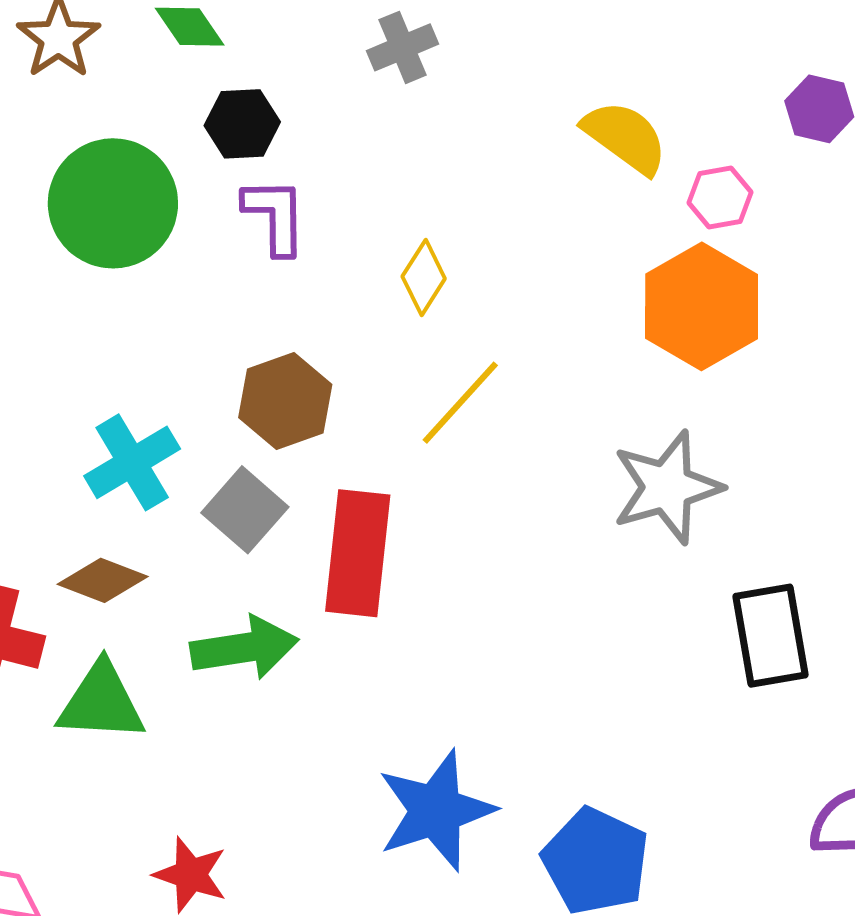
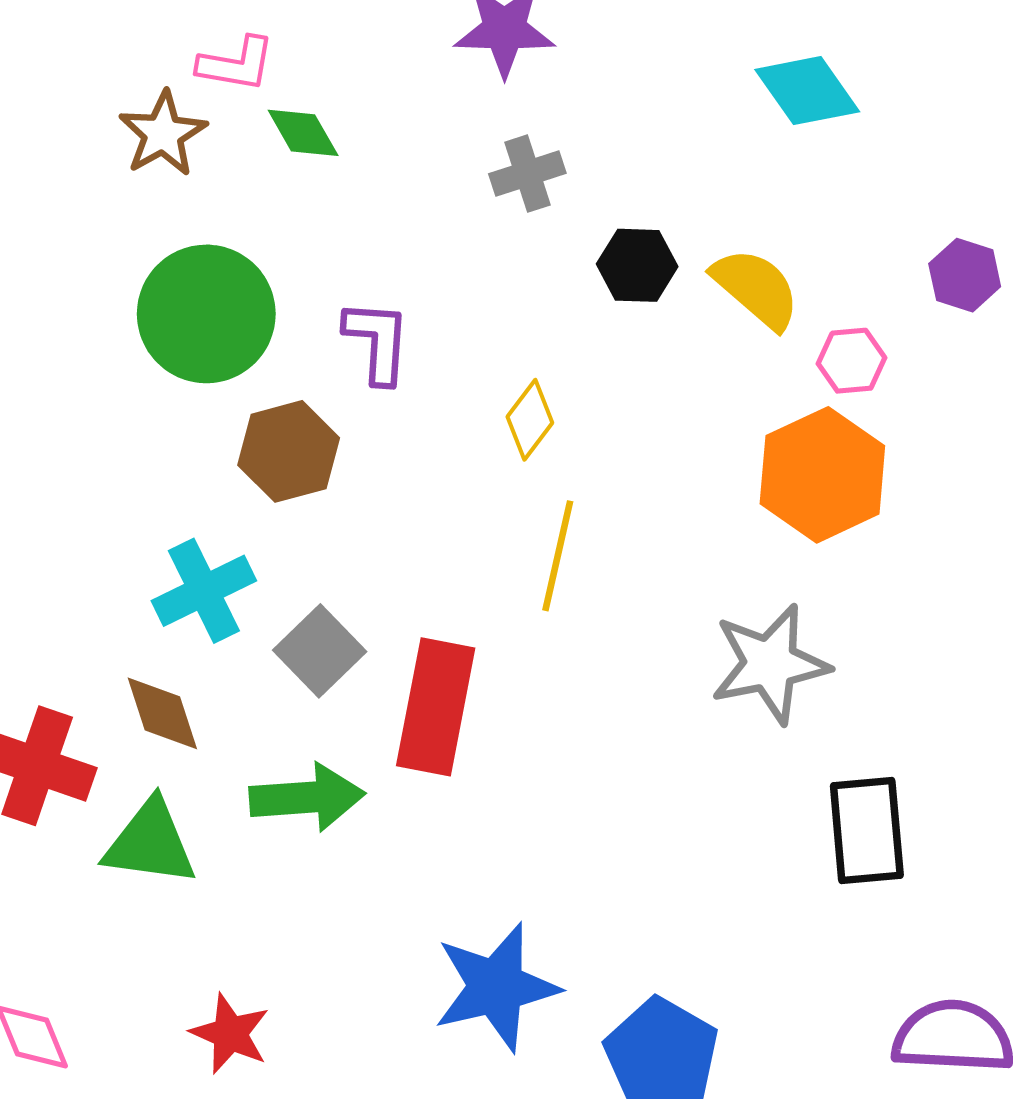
black hexagon: (242, 124) -> (637, 265), moved
brown hexagon: (285, 401) -> (289, 451), moved
yellow line: (460, 403) -> (558, 556), turned -34
brown diamond: (103, 580) -> (162, 713), turned 46

